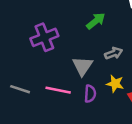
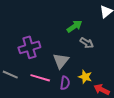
purple cross: (44, 37) -> (29, 47), moved
gray arrow: (114, 53) -> (87, 43), moved, turned 48

